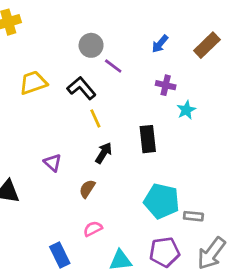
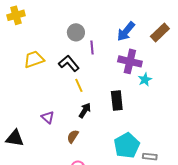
blue arrow: (160, 44) -> (126, 31), size x1.5
purple line: (113, 66) -> (92, 47), turned 48
purple cross: (166, 85) -> (130, 61), size x1.6
cyan pentagon: (162, 201) -> (127, 145), turned 30

